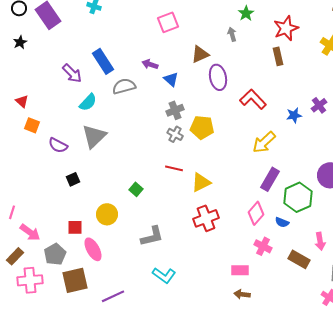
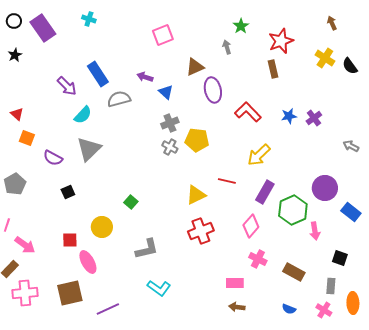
blue star: (294, 115) -> (289, 116), moved
red line: (174, 168) -> (227, 181), moved
blue semicircle: (282, 222) -> (289, 309), moved
pink arrow: (320, 241) -> (315, 231), moved
gray pentagon: (55, 254) -> (15, 184), moved

